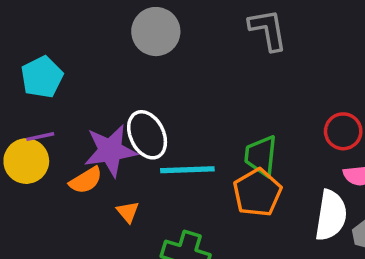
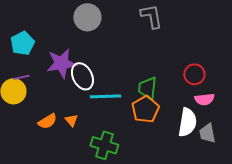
purple star: (110, 151) -> (61, 63), moved
orange semicircle: (86, 180) -> (47, 121), moved

